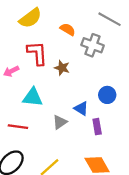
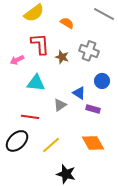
gray cross: (93, 45) -> (89, 51), moved
red line: (18, 127) -> (30, 117), moved
purple rectangle: (97, 127) -> (93, 109), turned -64

